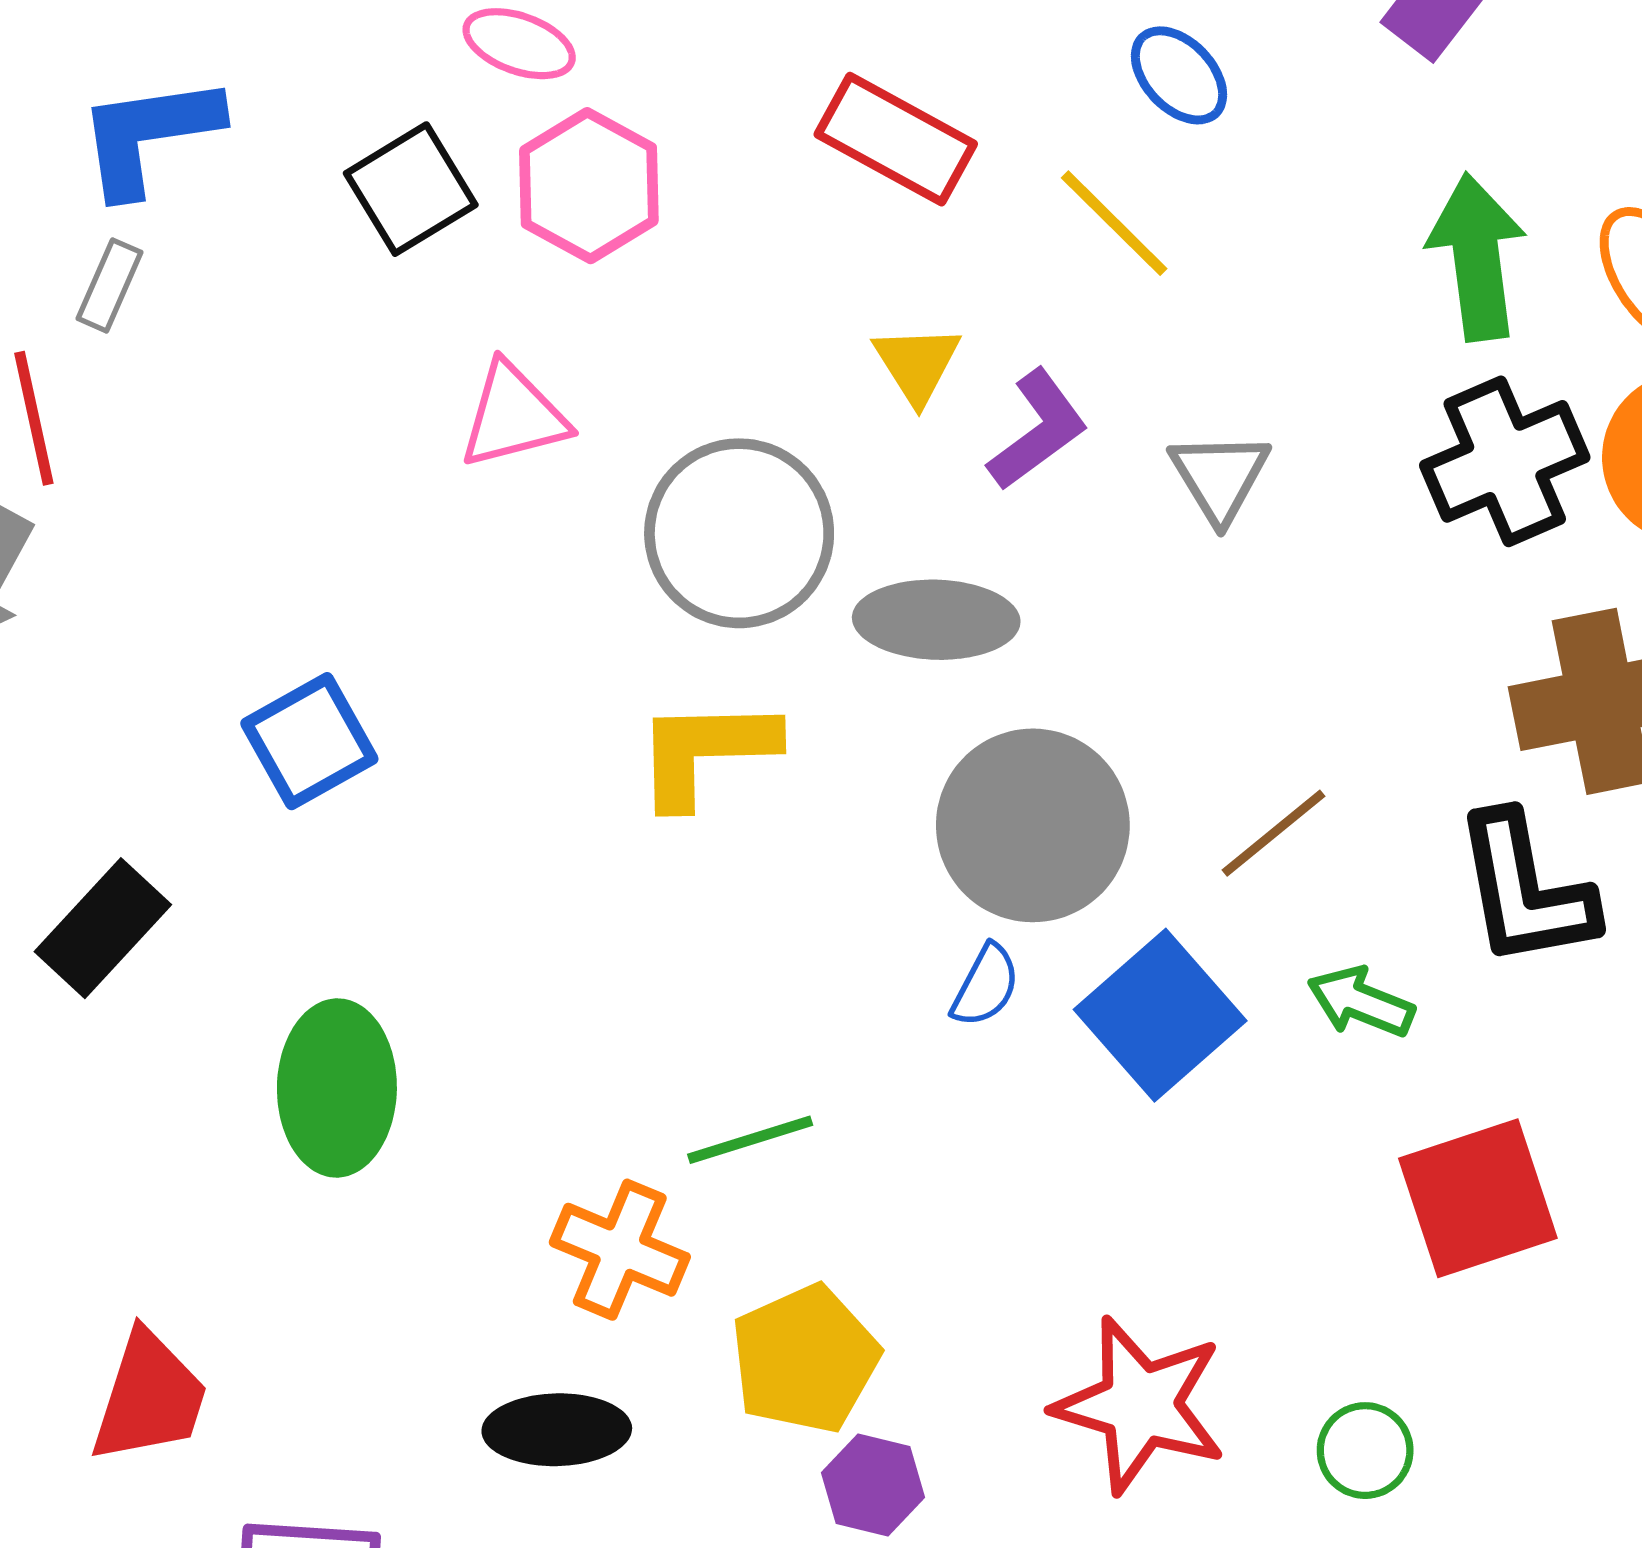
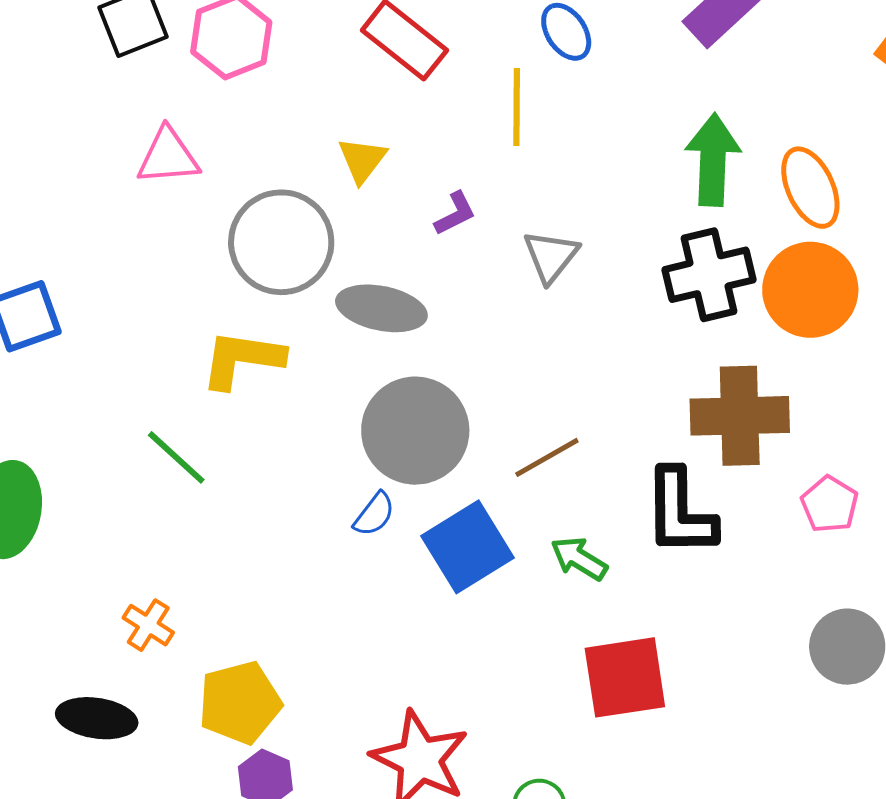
yellow line: (1114, 223) -> (517, 107), turned 36
yellow triangle: (917, 364) -> (362, 160), moved
purple L-shape: (1038, 430) -> (455, 214), size x0.7
green line: (750, 1140) -> (176, 457), moved, turned 50
orange cross: (620, 1250) -> (148, 625), size x0.7

